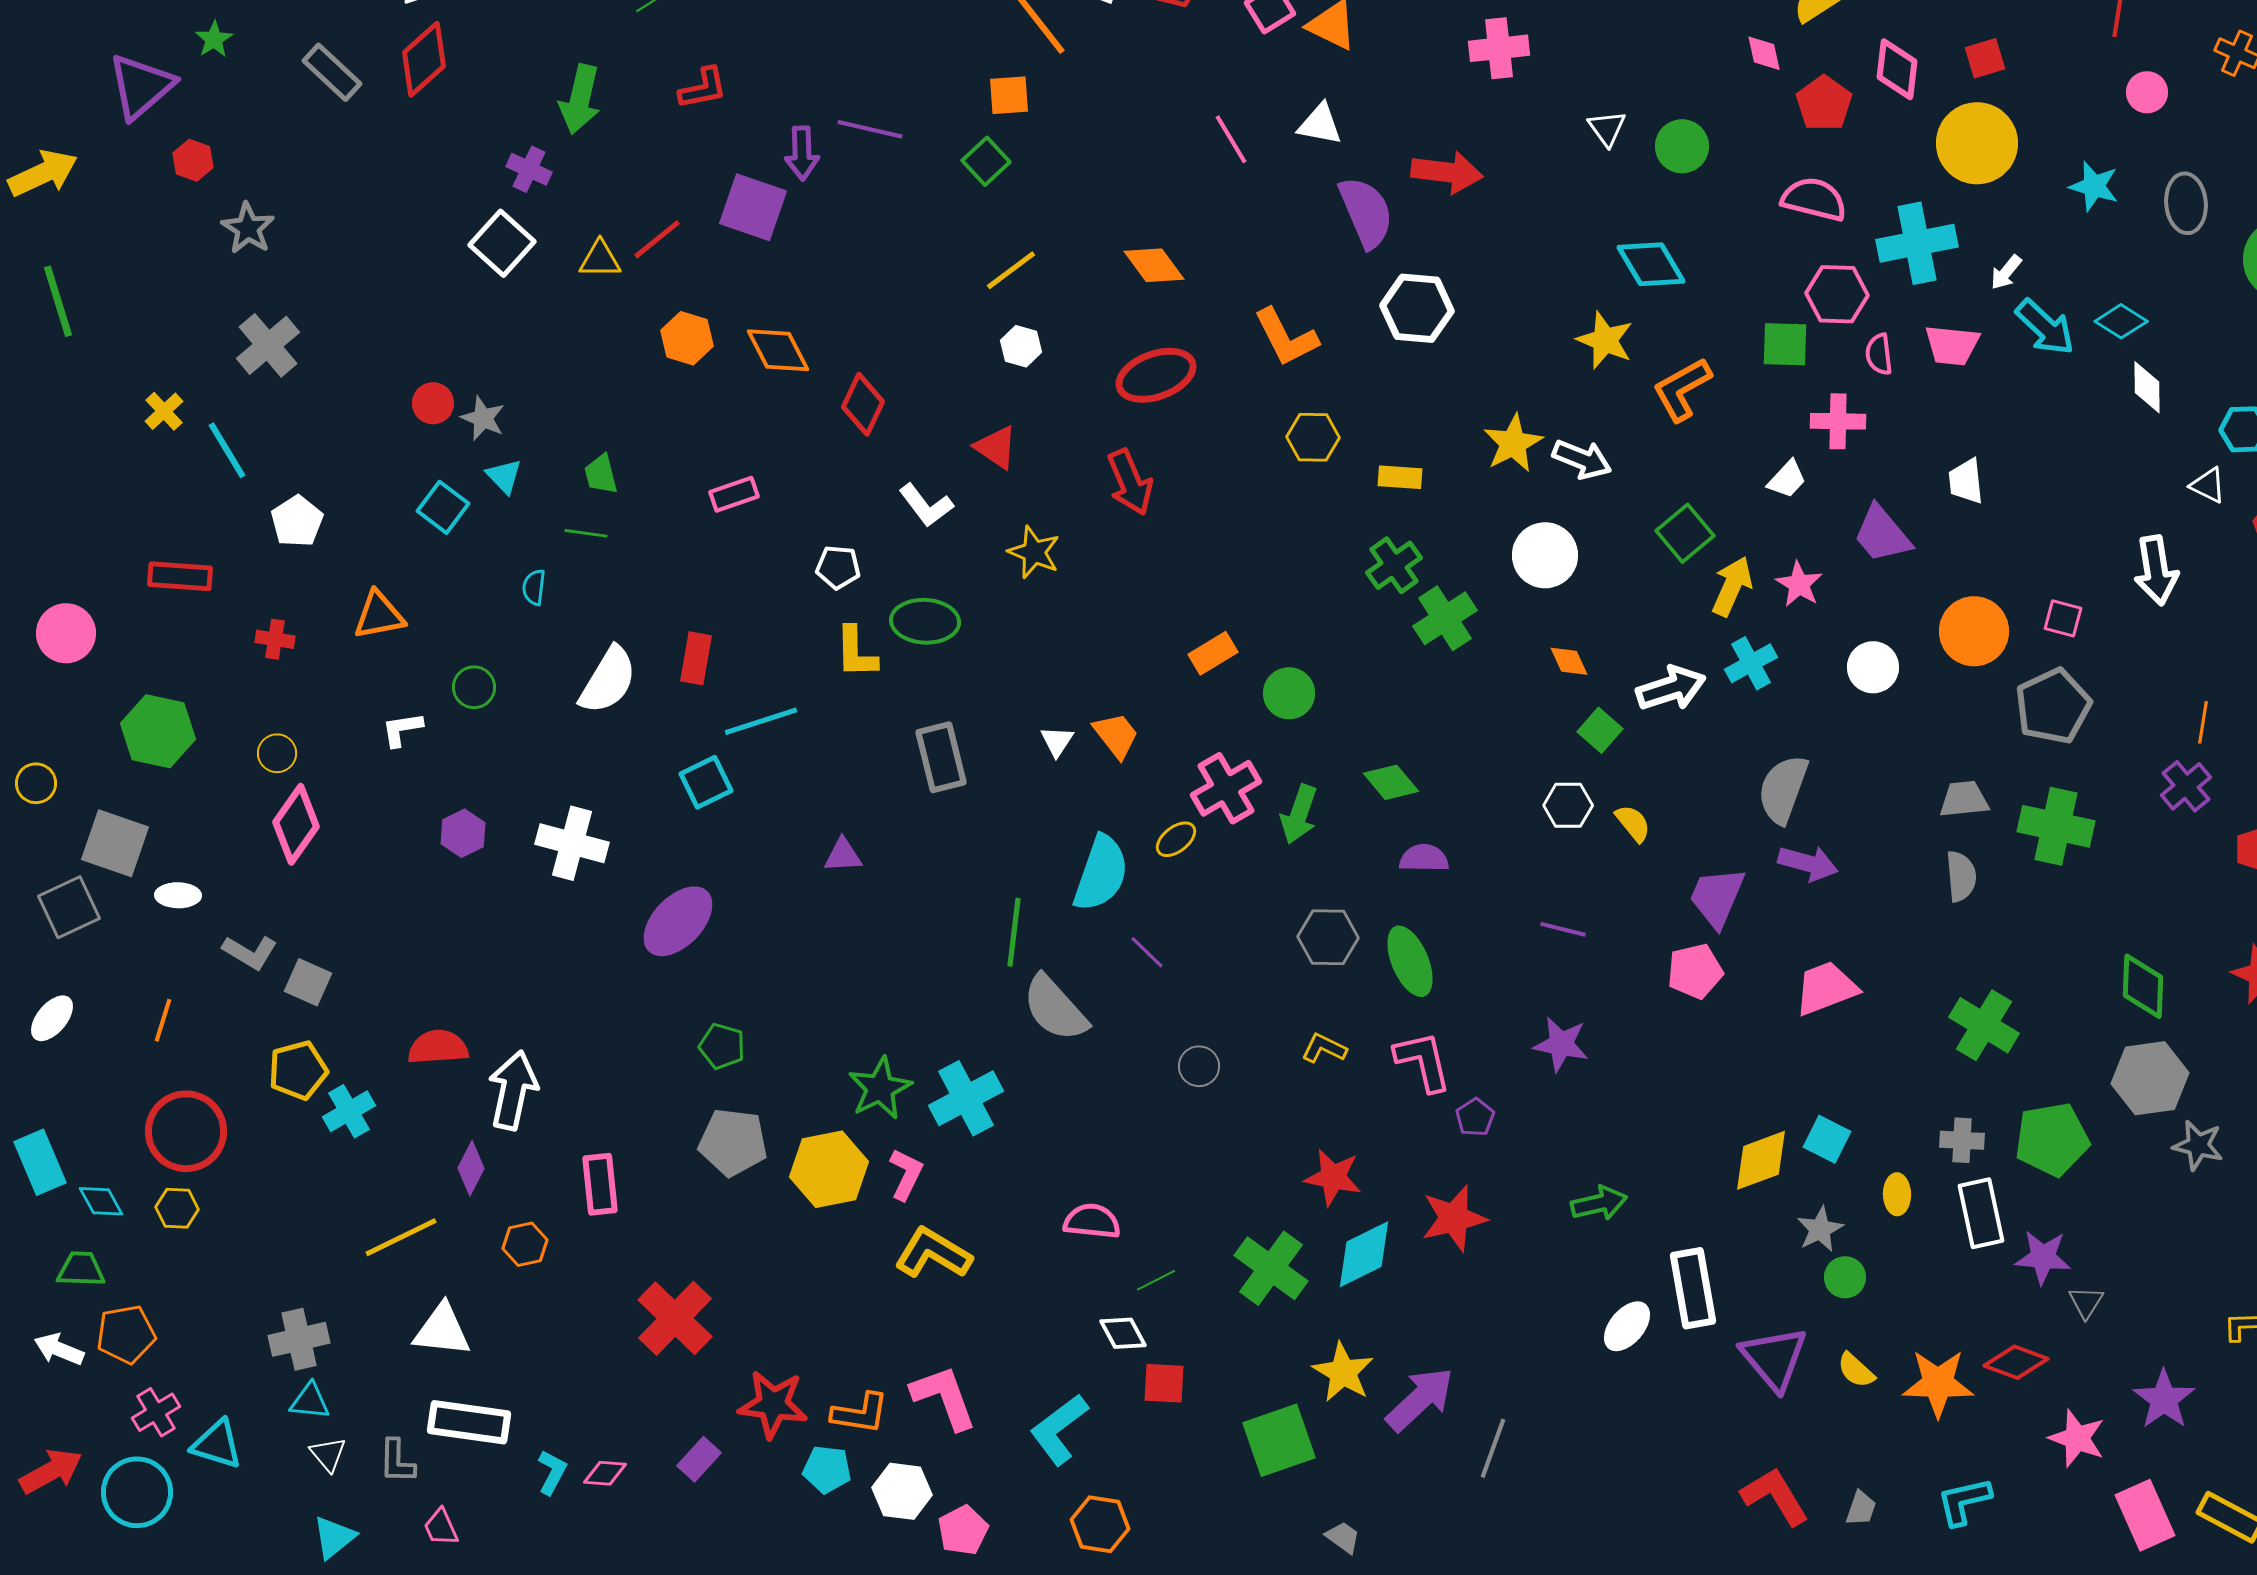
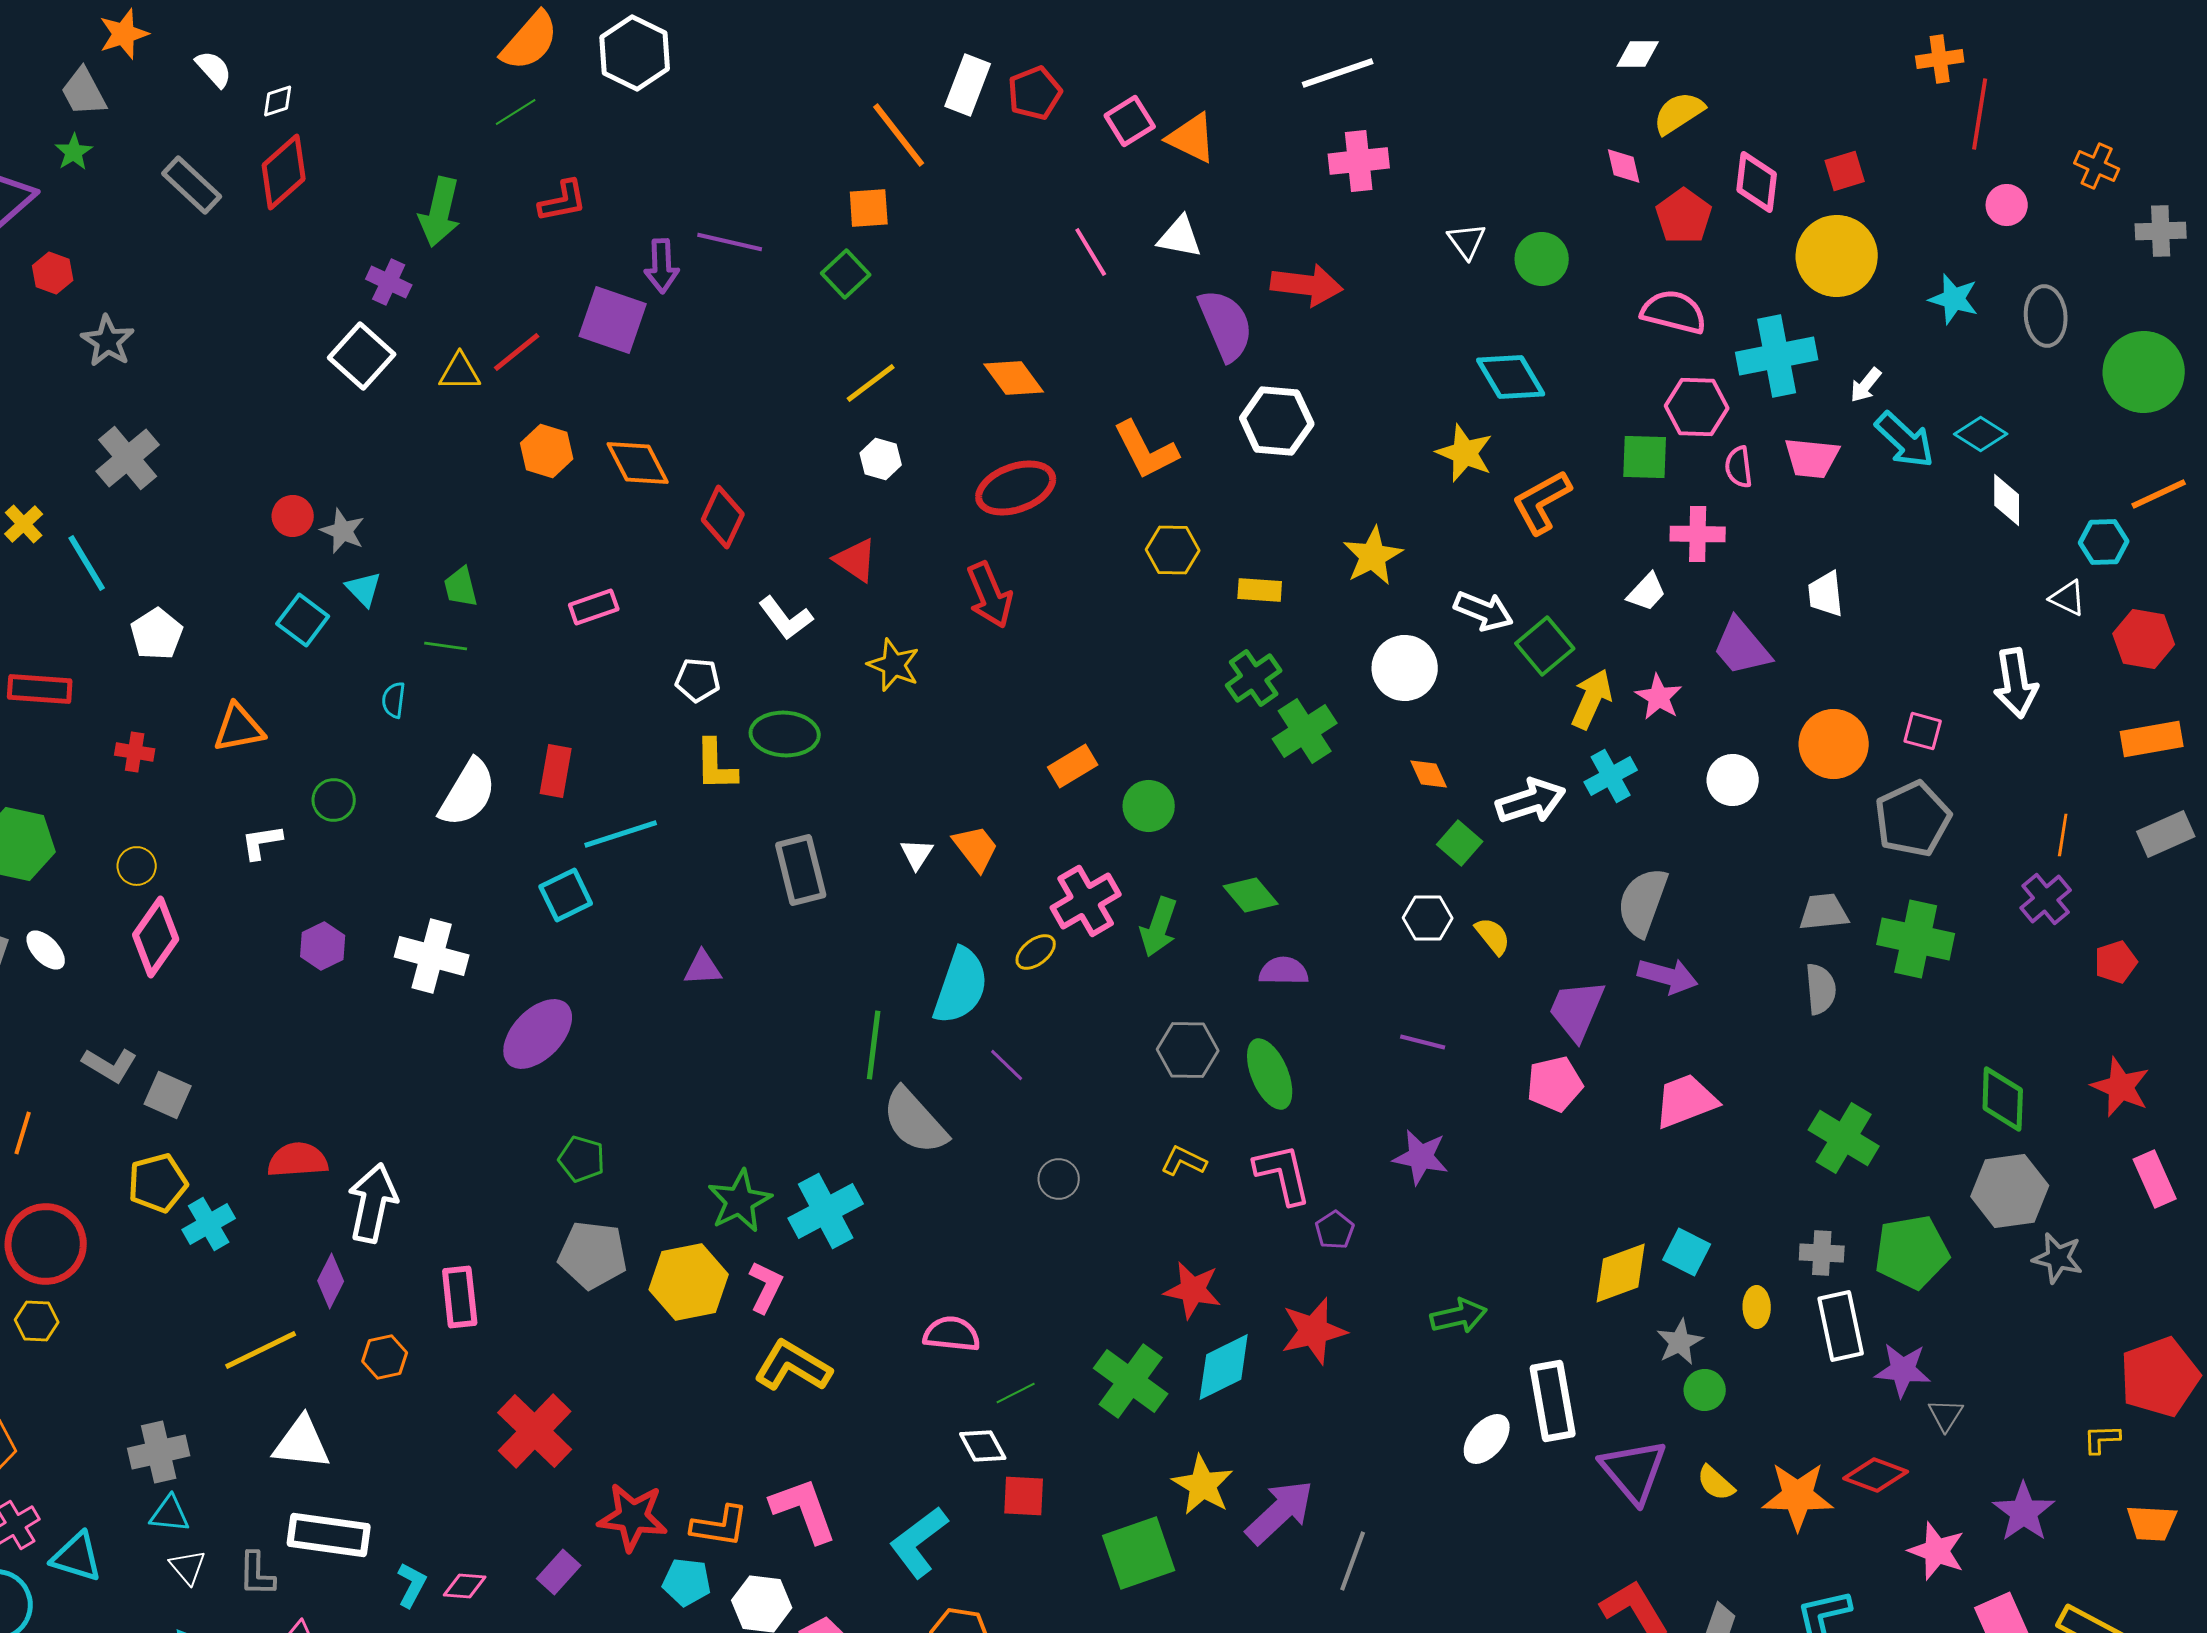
white arrow: (1582, 459) -> (1484, 611), moved
white ellipse: (178, 895) -> (46, 950), moved, turned 45

